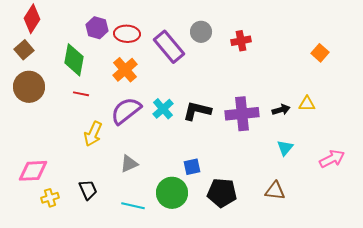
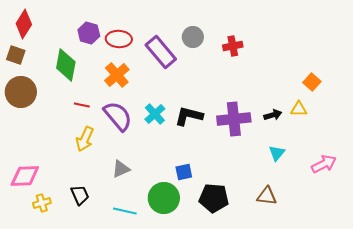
brown square: (24, 50) -> (16, 55), turned -30
orange square: (320, 53) -> (312, 82), moved
red line: (81, 94) -> (82, 105), moved
purple semicircle: (126, 111) -> (118, 116), turned 88

